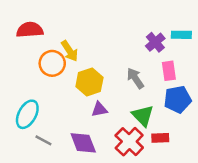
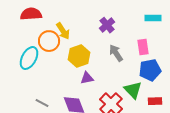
purple cross: (155, 42) -> (107, 25), moved
cyan ellipse: (27, 114) -> (29, 58), moved
green triangle: (143, 116) -> (133, 90), moved
red rectangle: (160, 138) -> (155, 101), moved

